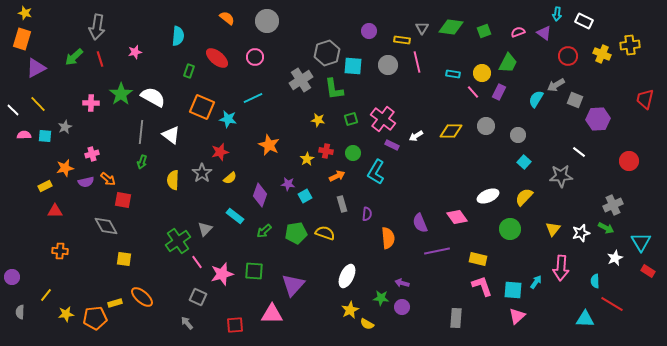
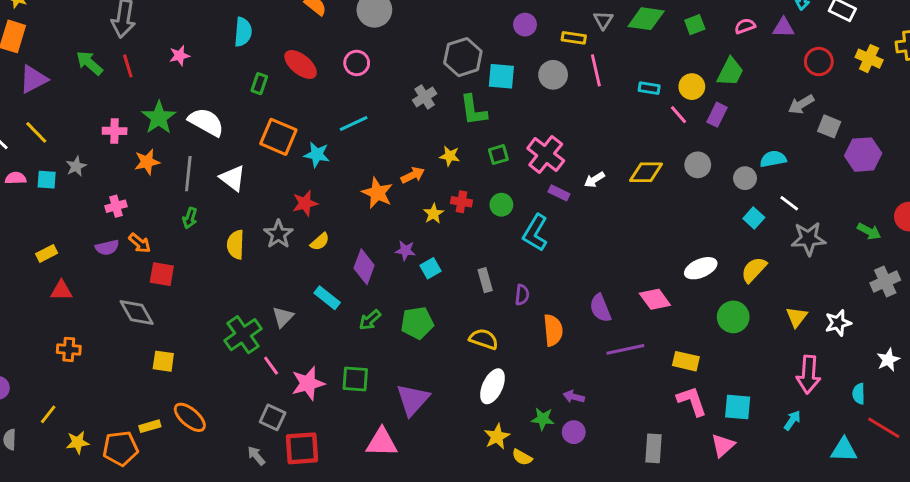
purple triangle: (544, 33) -> (783, 28), turned -35
green arrow: (74, 57) -> (89, 63), turned 84
gray cross: (301, 80) -> (425, 97), size x0.7
cyan semicircle: (536, 99) -> (773, 159), moved, turned 48
white line: (579, 152) -> (789, 203), moved
orange star: (65, 168) -> (147, 162), moved
orange arrow: (337, 176) -> (413, 175), moved
green arrow: (606, 228) -> (869, 231), moved
yellow semicircle: (325, 233) -> (484, 339), moved
cyan arrow: (536, 282) -> (792, 420), moved
pink triangle: (517, 316) -> (723, 445), moved
red square: (235, 325) -> (302, 448), moved, size x1.4

